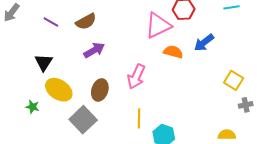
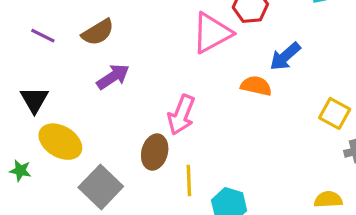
orange semicircle: (173, 52) -> (256, 86), moved
brown ellipse: (100, 90) -> (155, 152), moved

